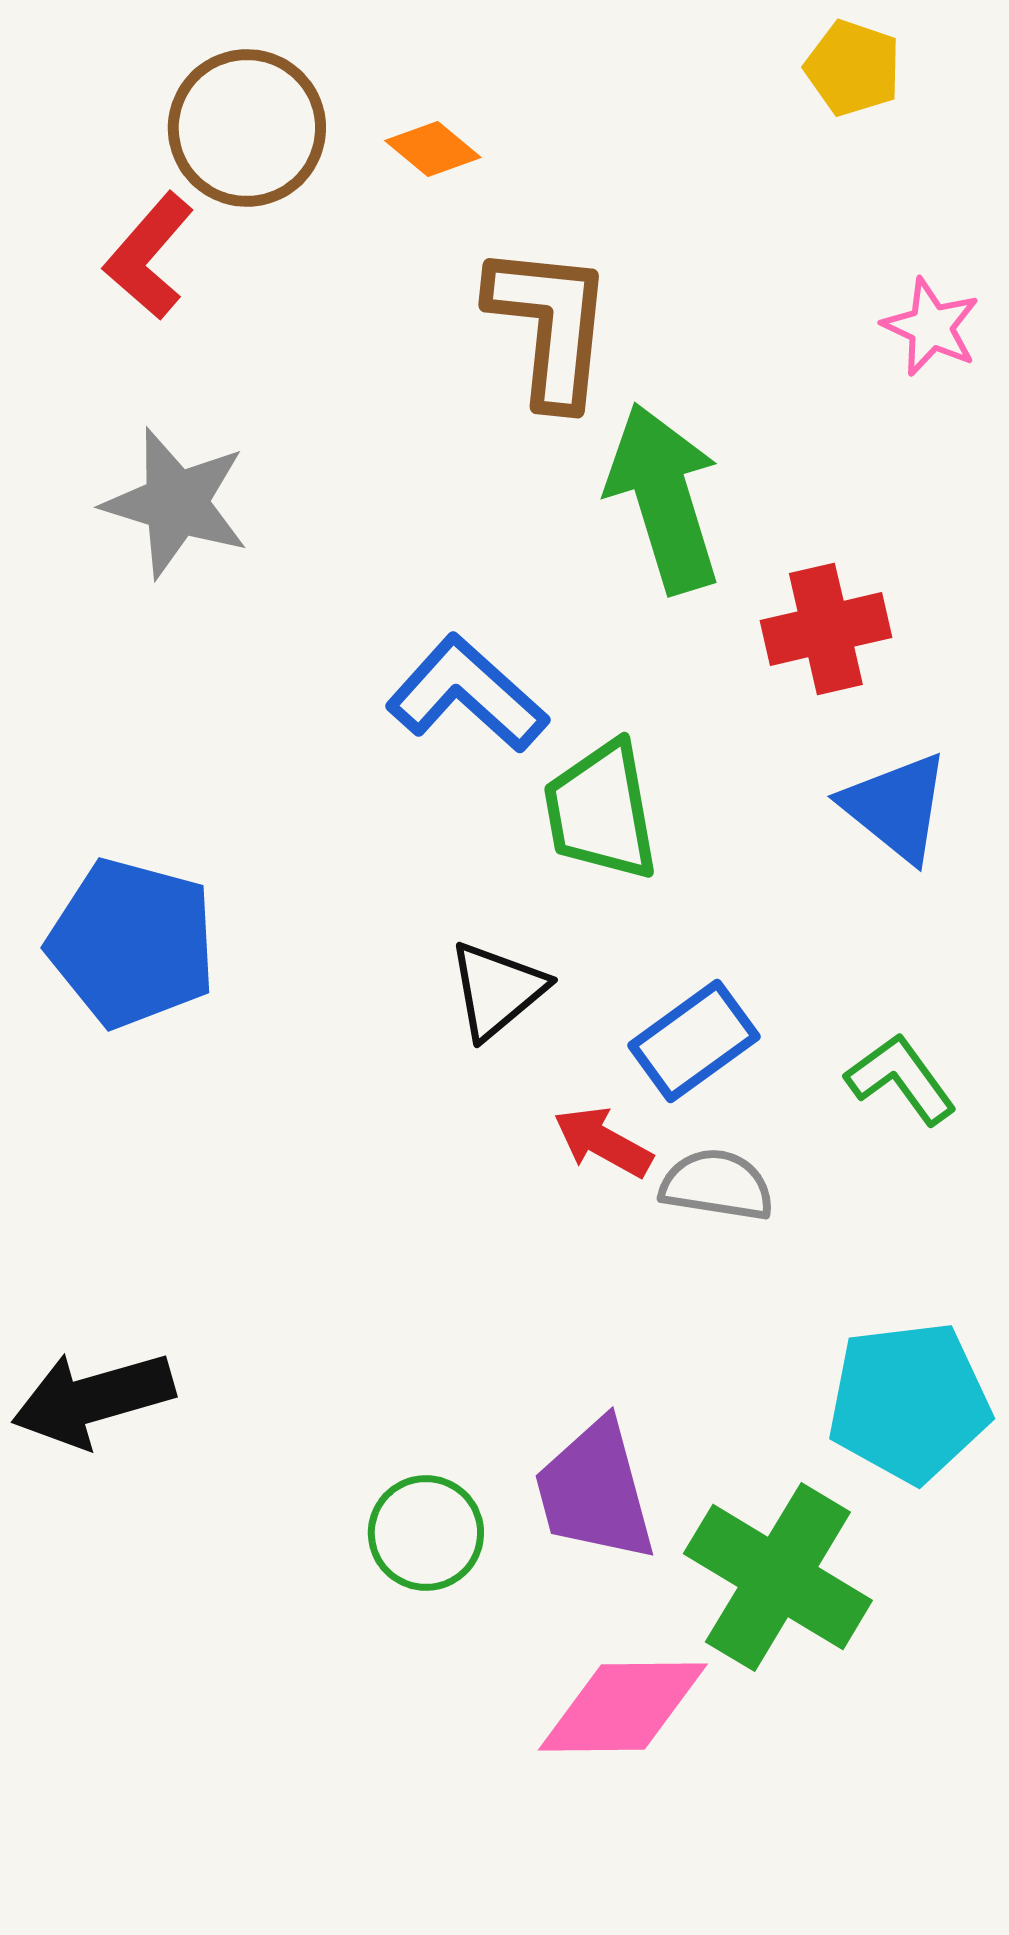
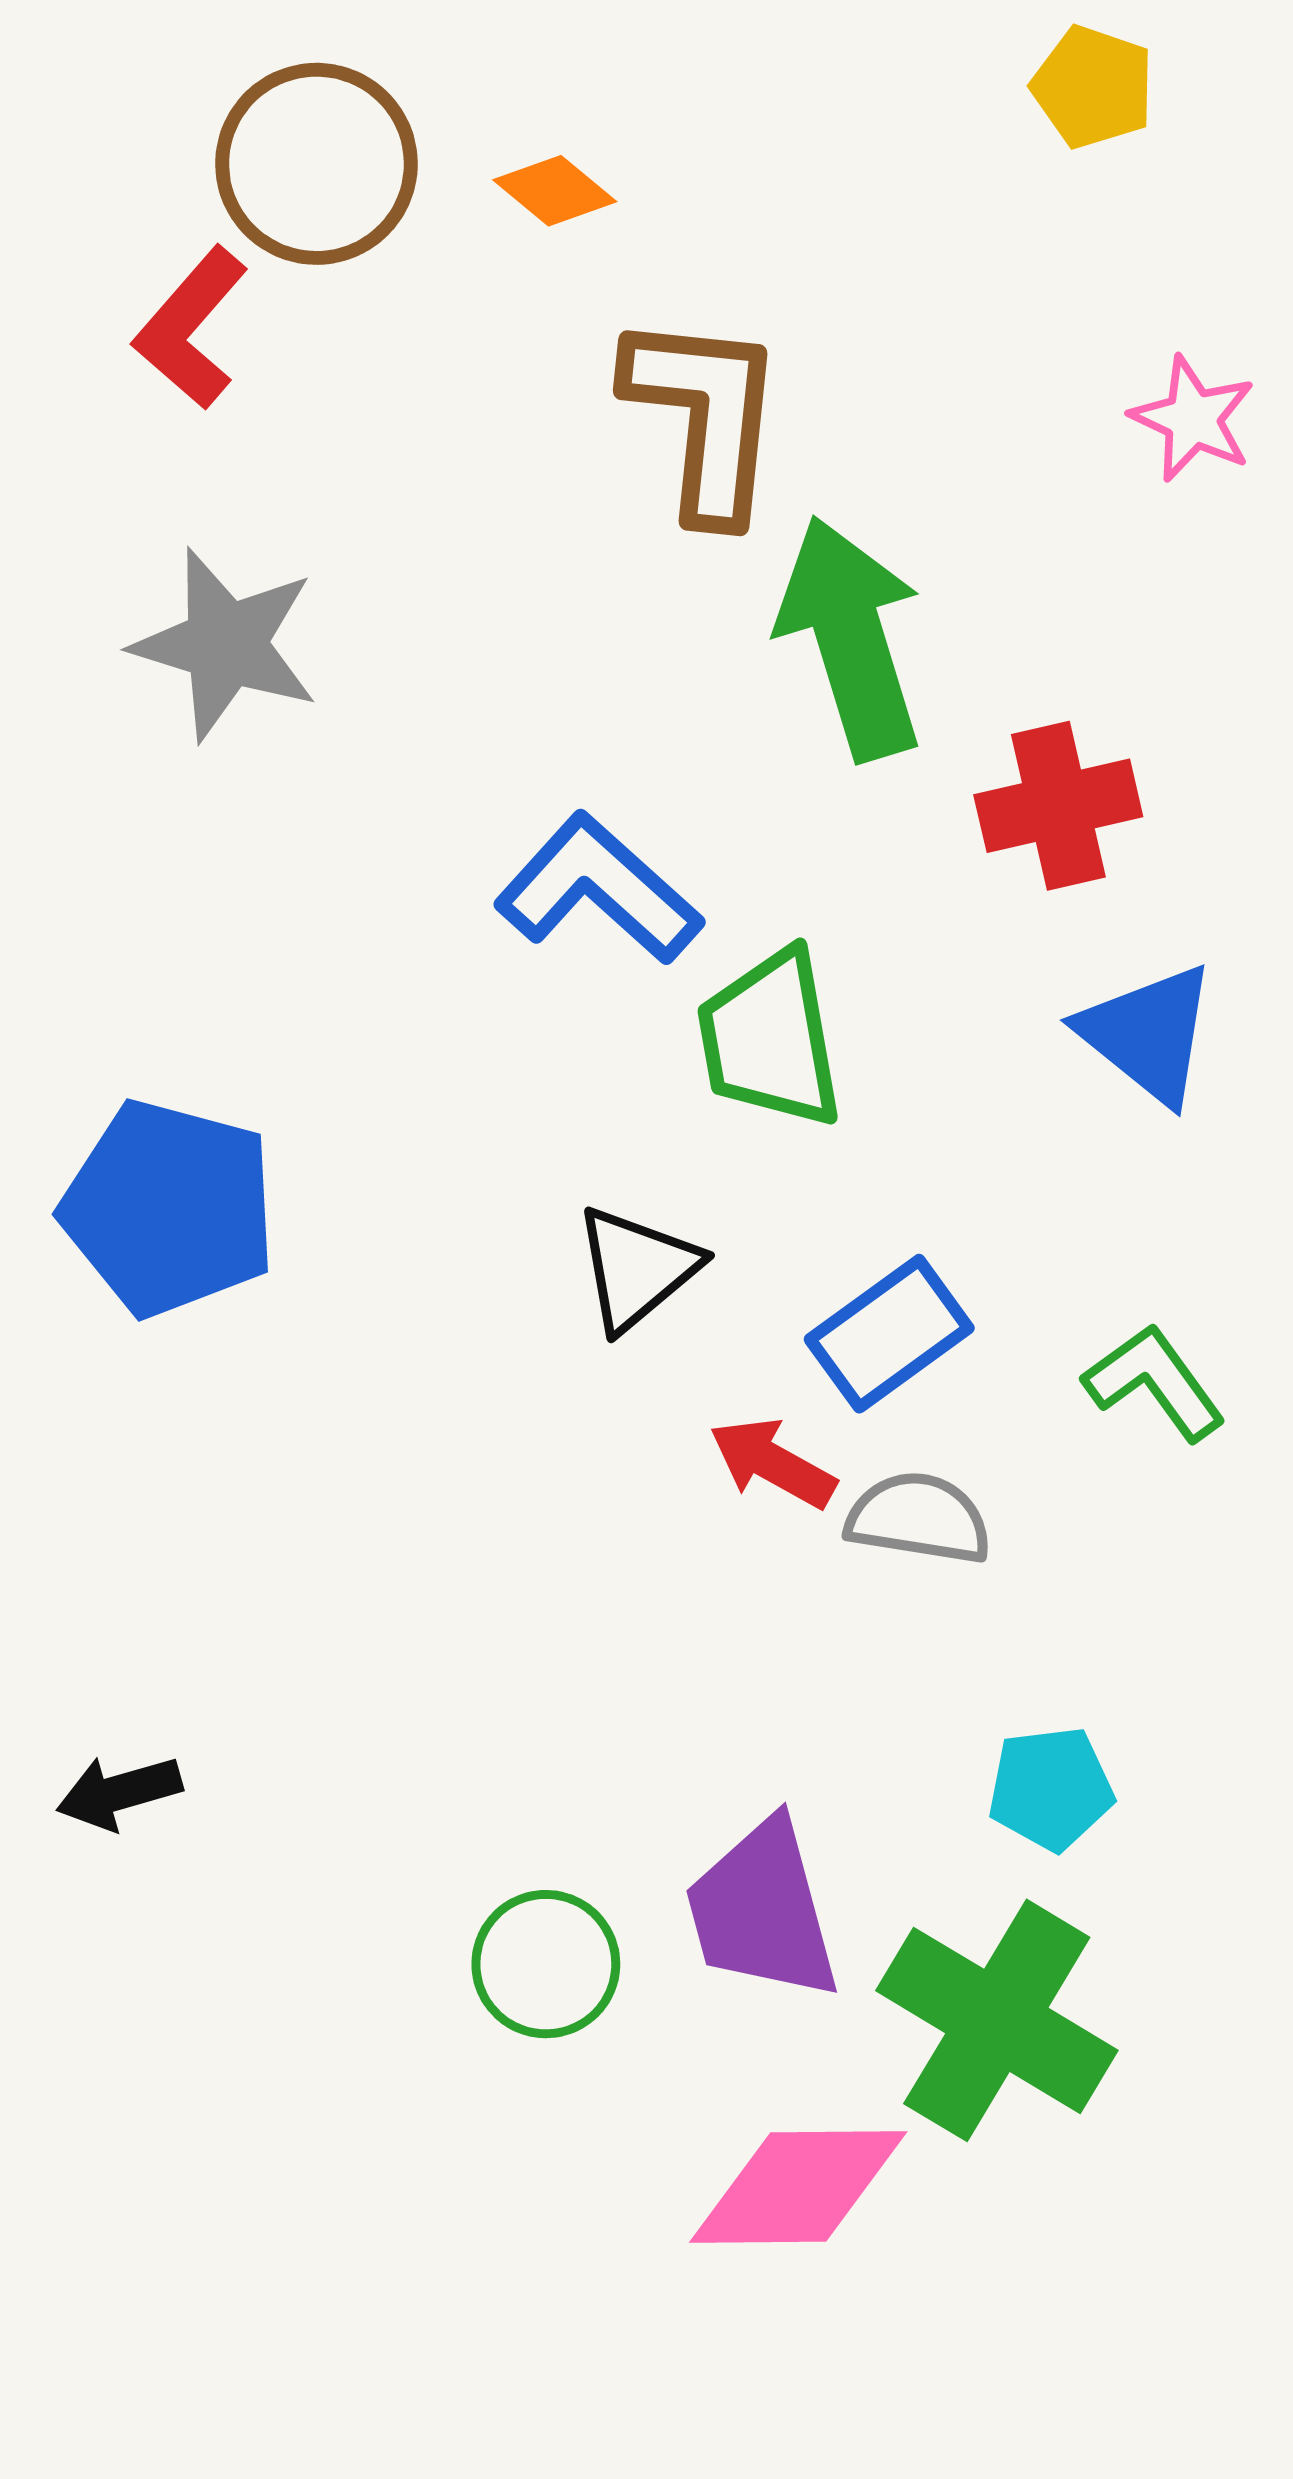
black arrow: (93, 1399) -> (119, 1792), size x0.6
cyan pentagon: (909, 1402) -> (1051, 1789), moved, size x0.6

